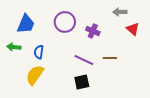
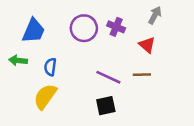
gray arrow: (120, 12) -> (155, 15), turned 120
red triangle: (133, 29) -> (147, 45), moved
purple cross: (93, 31) -> (116, 27), moved

